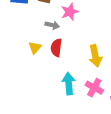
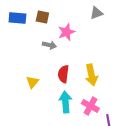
yellow triangle: (35, 48) -> (32, 82), moved
red semicircle: (56, 48) -> (63, 74), moved

